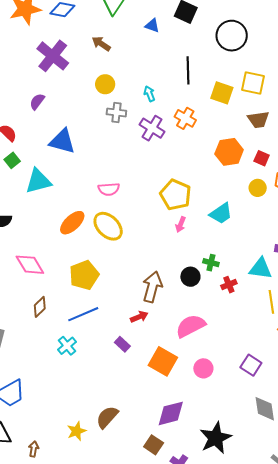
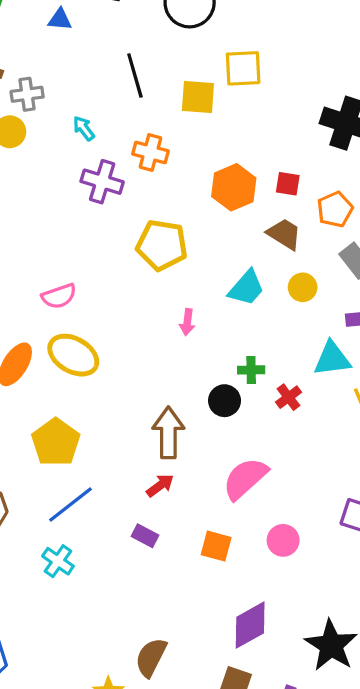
gray cross: (116, 113) -> (27, 94), moved
brown trapezoid: (258, 120) -> (284, 234), moved, turned -125
yellow circle: (258, 188) -> (303, 287), moved
yellow pentagon: (176, 195) -> (162, 245), moved
orange square: (163, 361) -> (216, 546), size x0.7

